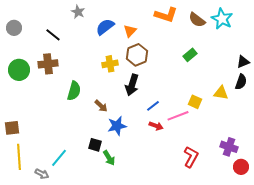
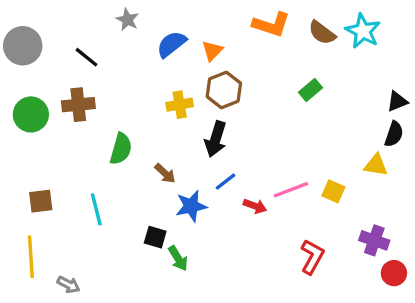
gray circle: (14, 28) -> (23, 46), size x1.5
yellow triangle: (221, 93) -> (376, 165), moved
yellow square: (195, 102) -> (333, 191), moved
blue line: (153, 106) -> (225, 182), moved
brown square: (12, 128) -> (41, 201), moved
cyan line: (59, 158) -> (96, 209), moved, turned -54

